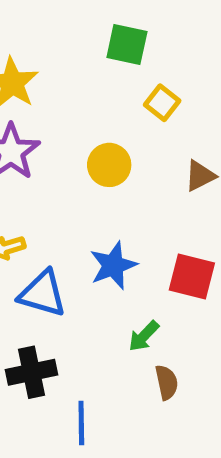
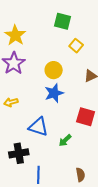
blue star: (113, 265) -> (54, 93), moved
blue triangle: (43, 294) -> (38, 127), moved
brown semicircle: (167, 382) -> (80, 175), moved

